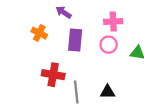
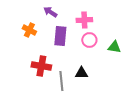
pink cross: (113, 22) -> (84, 20), moved
black triangle: (107, 92) -> (81, 73), moved

